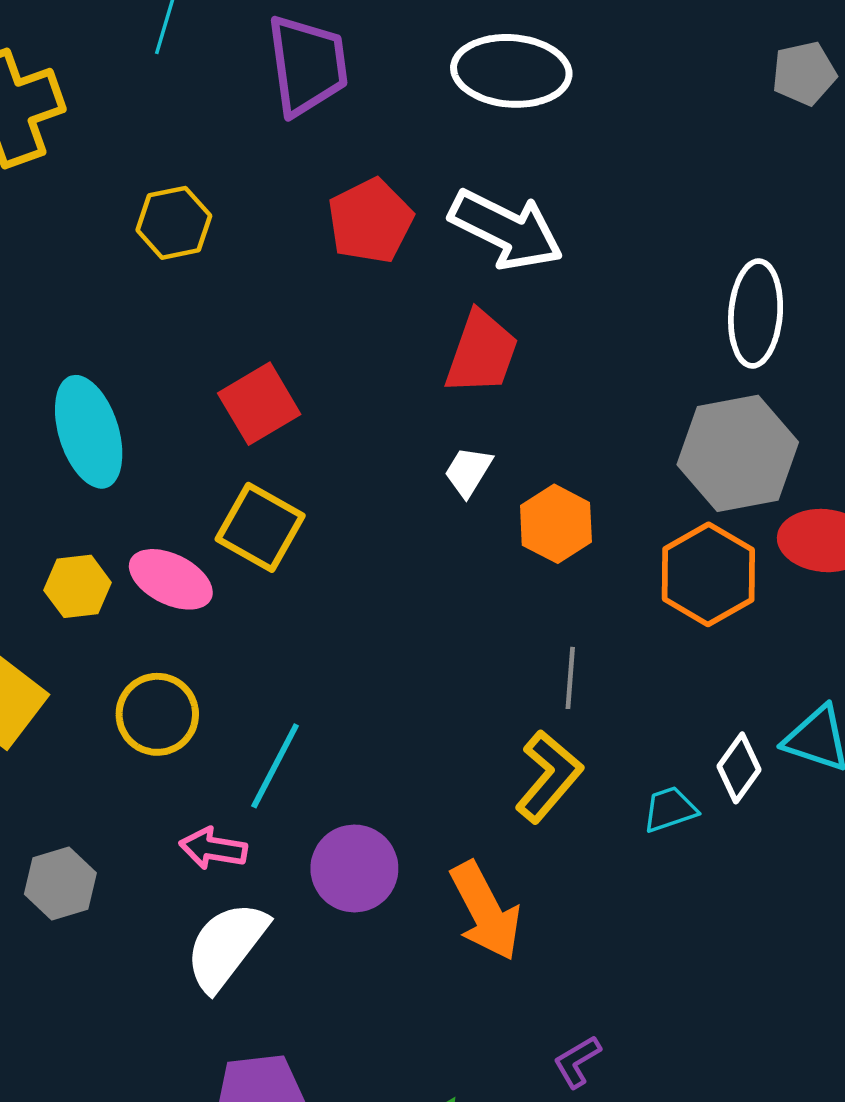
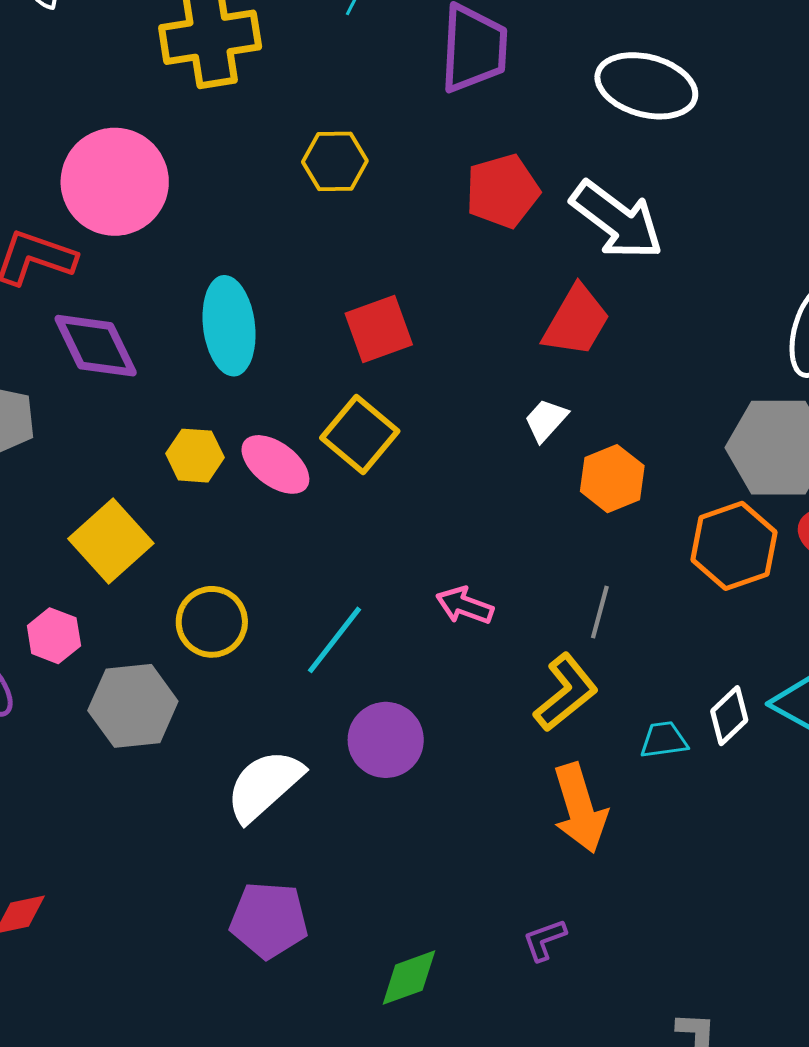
yellow circle: (157, 714) -> (212, 622), moved
pink arrow: (213, 848) -> (465, 606), moved
gray hexagon: (60, 884) -> (133, 706), size x1.4
orange arrow: (485, 911) -> (580, 808), moved

